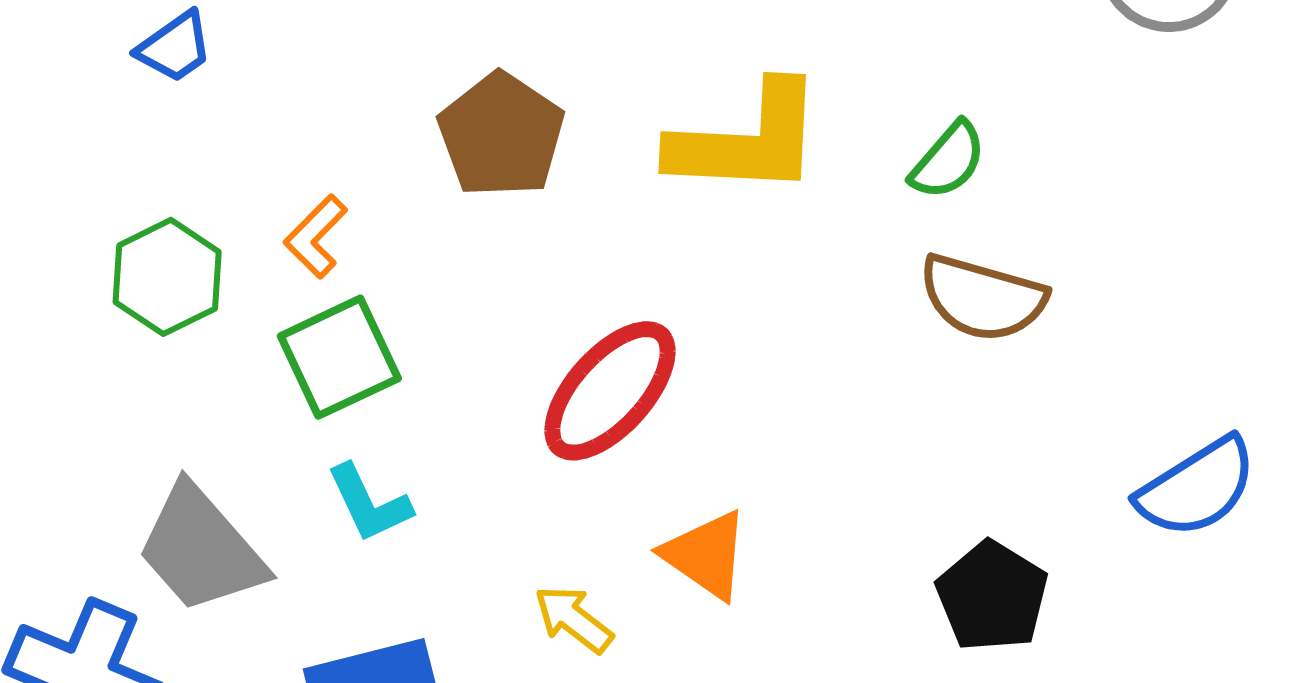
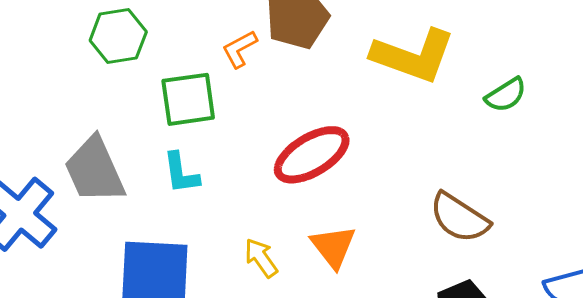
orange L-shape: (316, 237) -> (240, 49), moved
brown semicircle: (983, 298) -> (459, 218), moved

